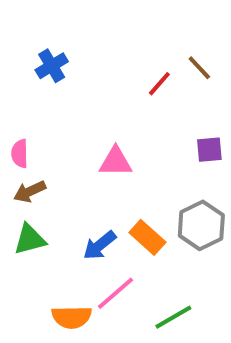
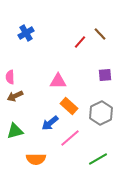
orange rectangle: (147, 237) -> (69, 106), moved
green triangle: (30, 239) -> (15, 131), moved
pink line: (116, 293) -> (70, 138), moved
green line: (173, 317) -> (98, 159), moved

